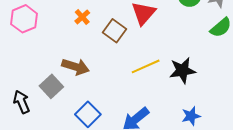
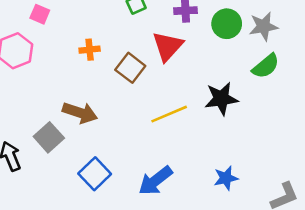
orange cross: (82, 17) -> (90, 50), turned 35
black star: (182, 70) -> (221, 99), moved

